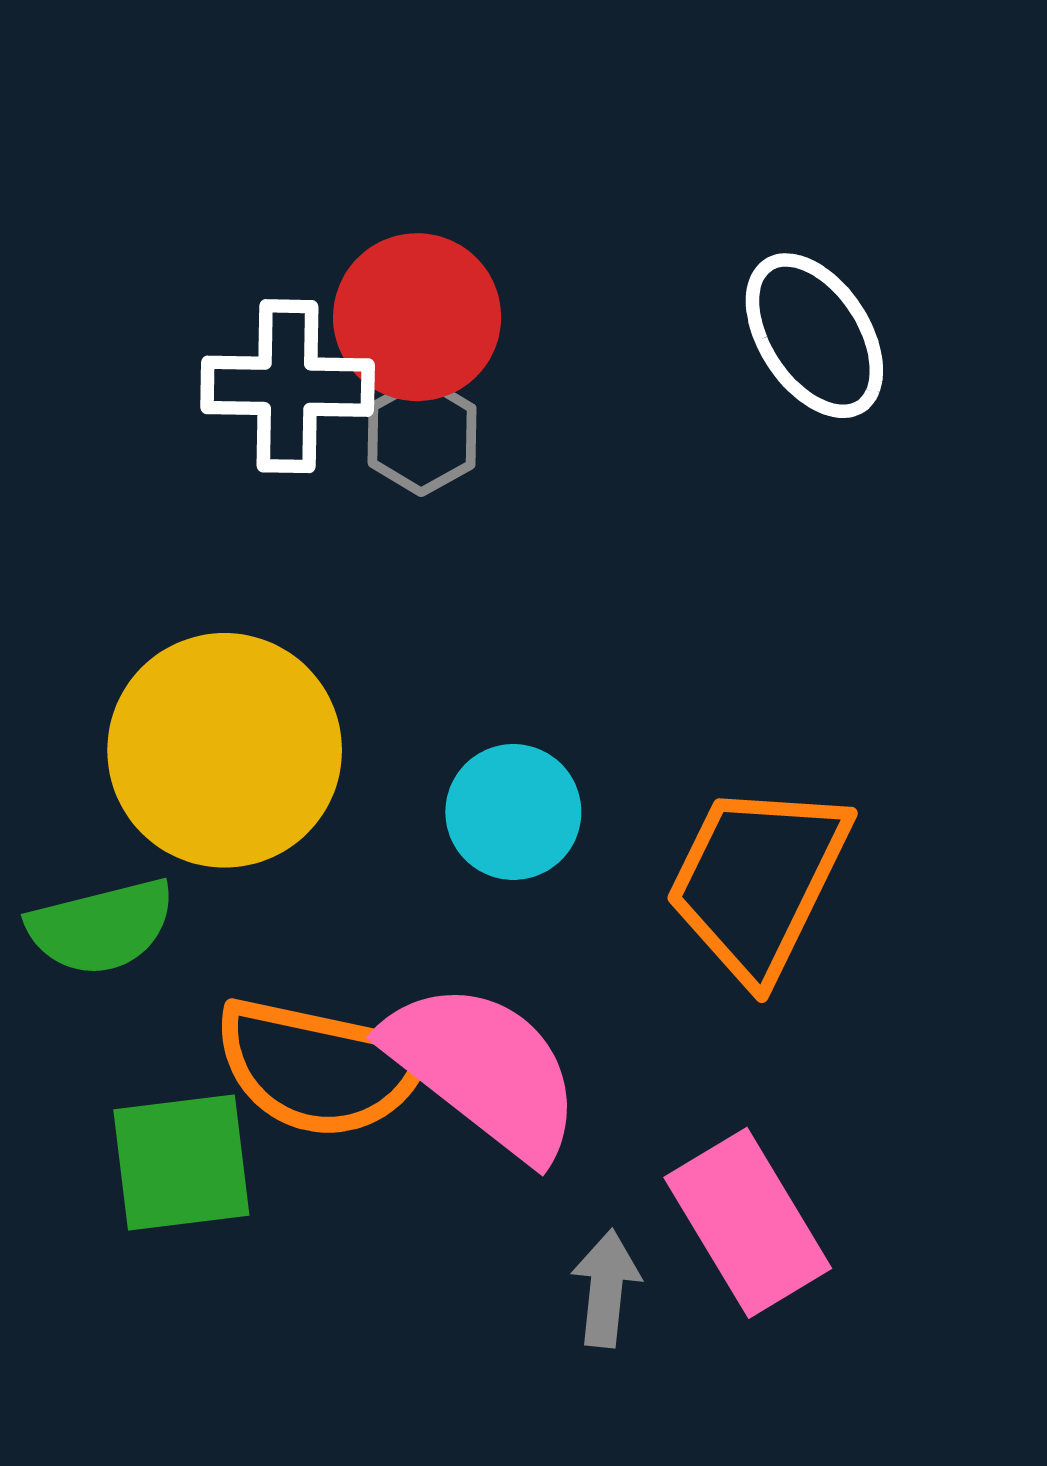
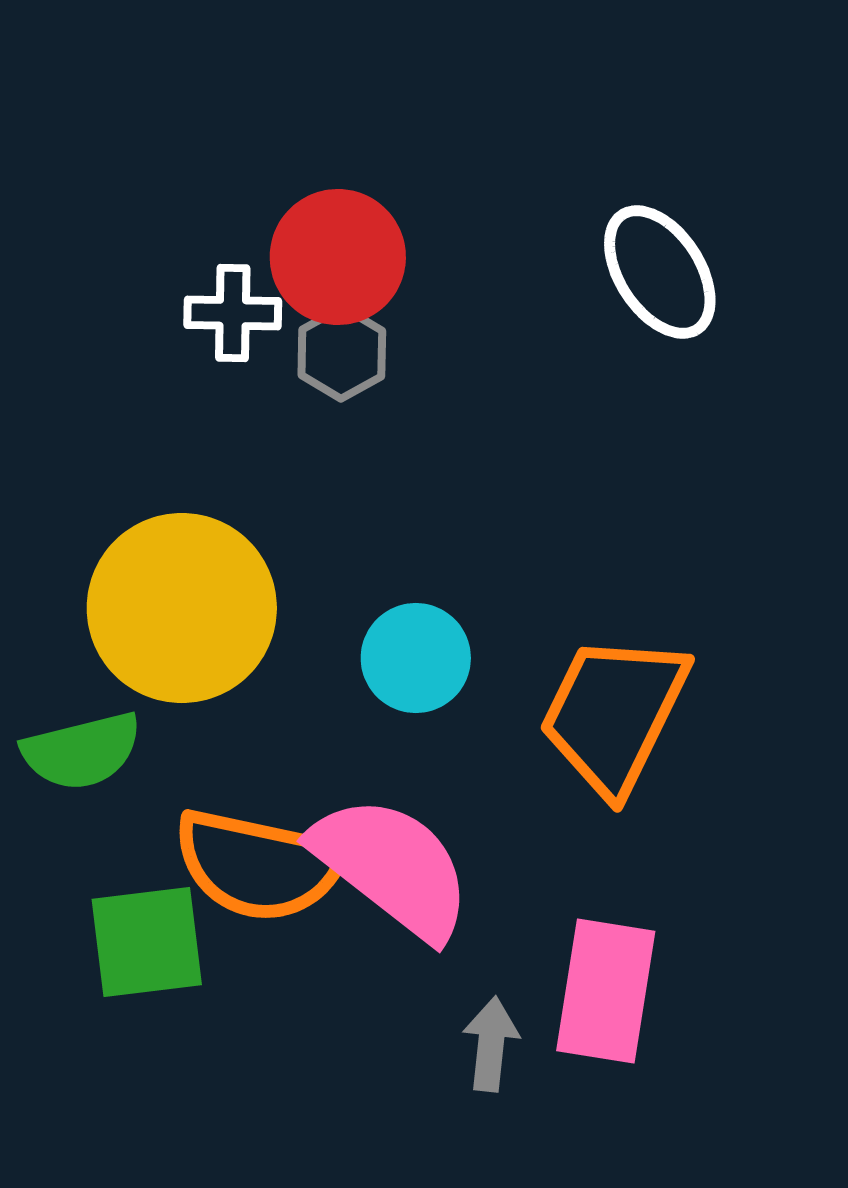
white cross: (288, 386) -> (233, 313), size x0.7
pink rectangle: (748, 1223) -> (606, 991), turned 40

